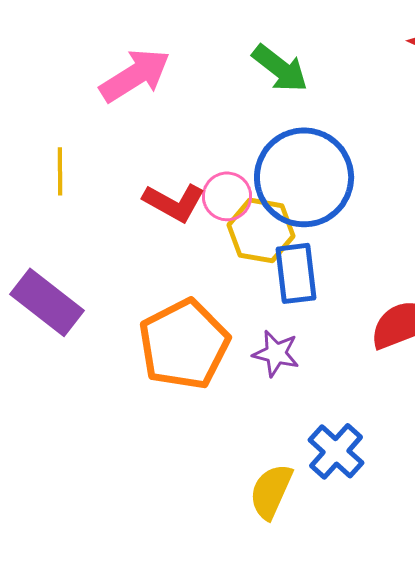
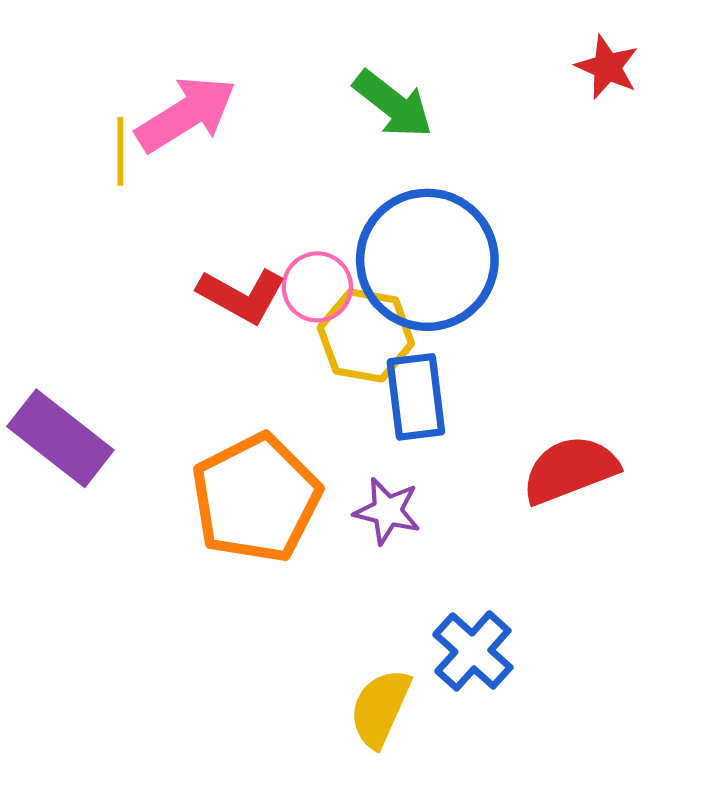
yellow line: (60, 171) -> (120, 151), moved

